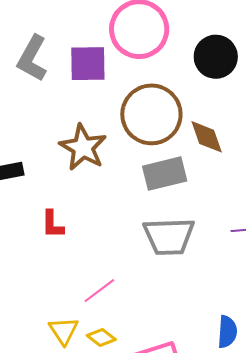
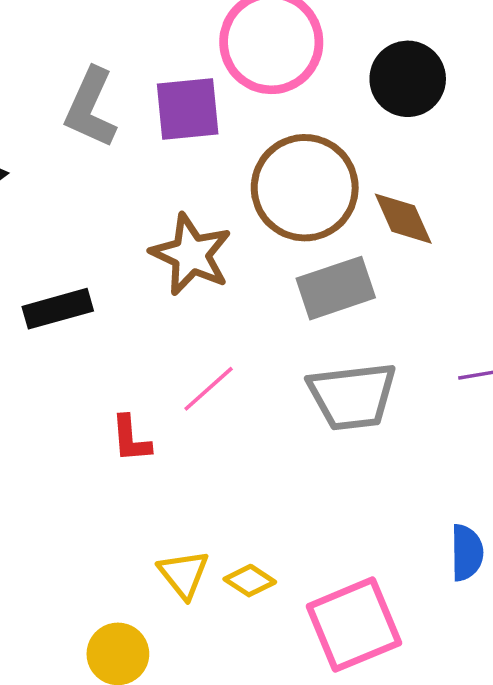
red L-shape: (52, 224) -> (131, 439), moved
pink line: (99, 291) -> (209, 389), moved

